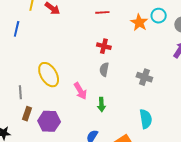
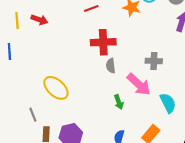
red cross: (104, 46) -> (103, 42), size x1.6
pink arrow: (80, 91) -> (139, 84), moved, size x1.4

